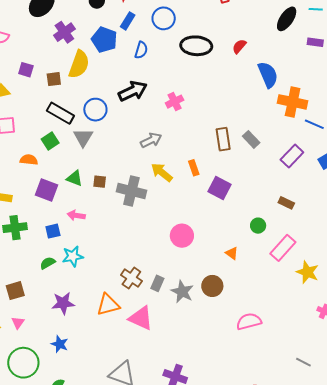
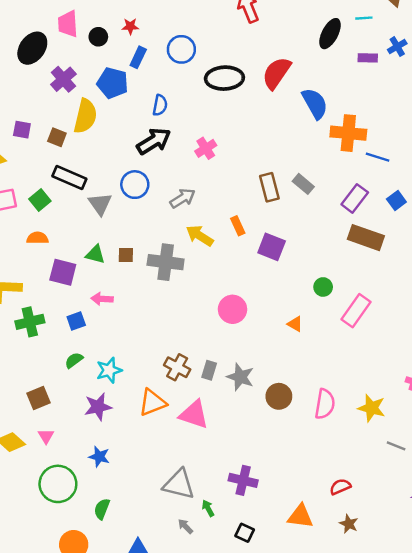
red semicircle: (239, 46) -> (276, 73), size x1.8
blue semicircle: (141, 50) -> (160, 105), moved
brown square: (54, 79) -> (57, 137), turned 35
blue circle: (95, 110) -> (135, 185), moved
green square: (50, 141) -> (40, 200), moved
brown rectangle: (286, 203) -> (366, 238), moved, size x1.8
cyan star: (73, 256) -> (109, 370), moved
yellow star: (307, 272) -> (372, 408), moved
brown circle: (212, 286) -> (279, 396), moved
pink semicircle: (249, 321) -> (325, 404), turned 120

